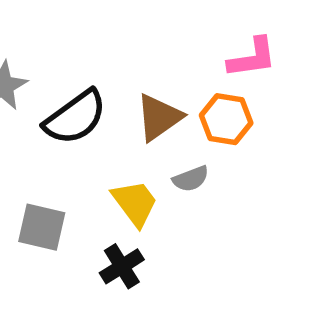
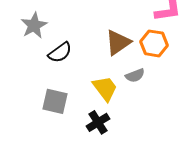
black semicircle: (75, 117) -> (60, 52), moved, size x0.7

